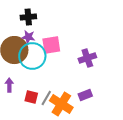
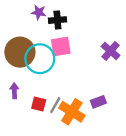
black cross: (28, 17) -> (57, 20), moved
purple star: (28, 37) -> (39, 12), moved
purple cross: (87, 58) -> (111, 51), moved, turned -30

